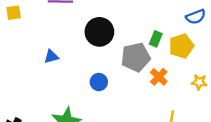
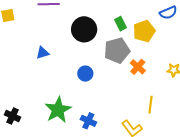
green rectangle: (156, 39) -> (121, 24), moved, turned -48
yellow pentagon: (181, 46) -> (144, 31), moved

